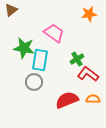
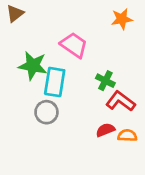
green cross: (77, 59) -> (105, 81), turned -32
red semicircle: (67, 100) -> (105, 130), moved, size x0.6

